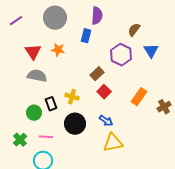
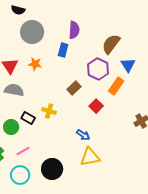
brown semicircle: (134, 30) -> (111, 44), size x1.5
red square: (104, 92) -> (96, 106), moved
orange rectangle: (139, 97) -> (116, 86), moved
black rectangle: (51, 104) -> (28, 118), turned -40
black circle: (75, 124) -> (52, 169), moved
pink line: (46, 137) -> (23, 151), turned -32

